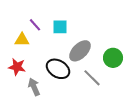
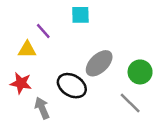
cyan square: (60, 27) -> (80, 15), moved
gray line: (92, 78) -> (130, 103), moved

